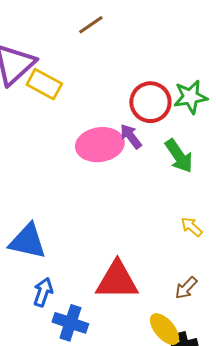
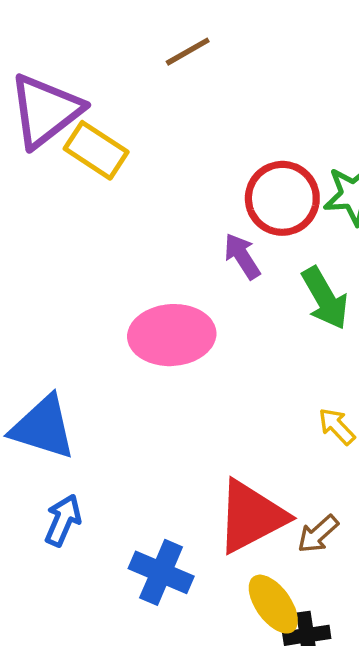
pink ellipse: (100, 145) -> (172, 335), moved
red triangle: (117, 280) -> (251, 516), moved, turned -33
blue cross: (70, 323) -> (161, 572), moved

